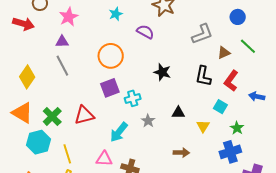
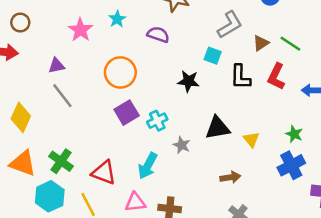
pink star: (69, 17) -> (80, 30), moved
green line: (248, 46) -> (290, 44), moved
cyan square: (220, 107) -> (213, 56), moved
black triangle: (178, 113) -> (217, 128), size x1.5
red triangle: (84, 115) -> (104, 173), moved, turned 45

